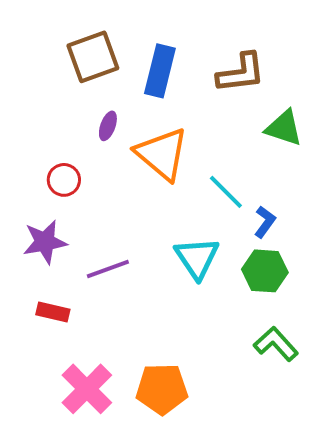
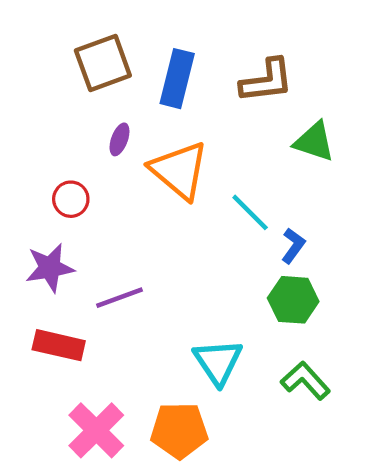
cyan triangle: (197, 258) -> (218, 362), moved
red rectangle: (53, 312) -> (59, 345), size x1.4

